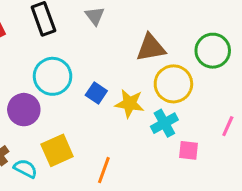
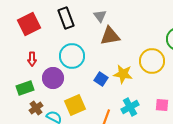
brown triangle: (151, 48) -> (110, 36), moved
blue square: (96, 93) -> (101, 79), moved
cyan cross: (164, 123) -> (130, 107), moved

